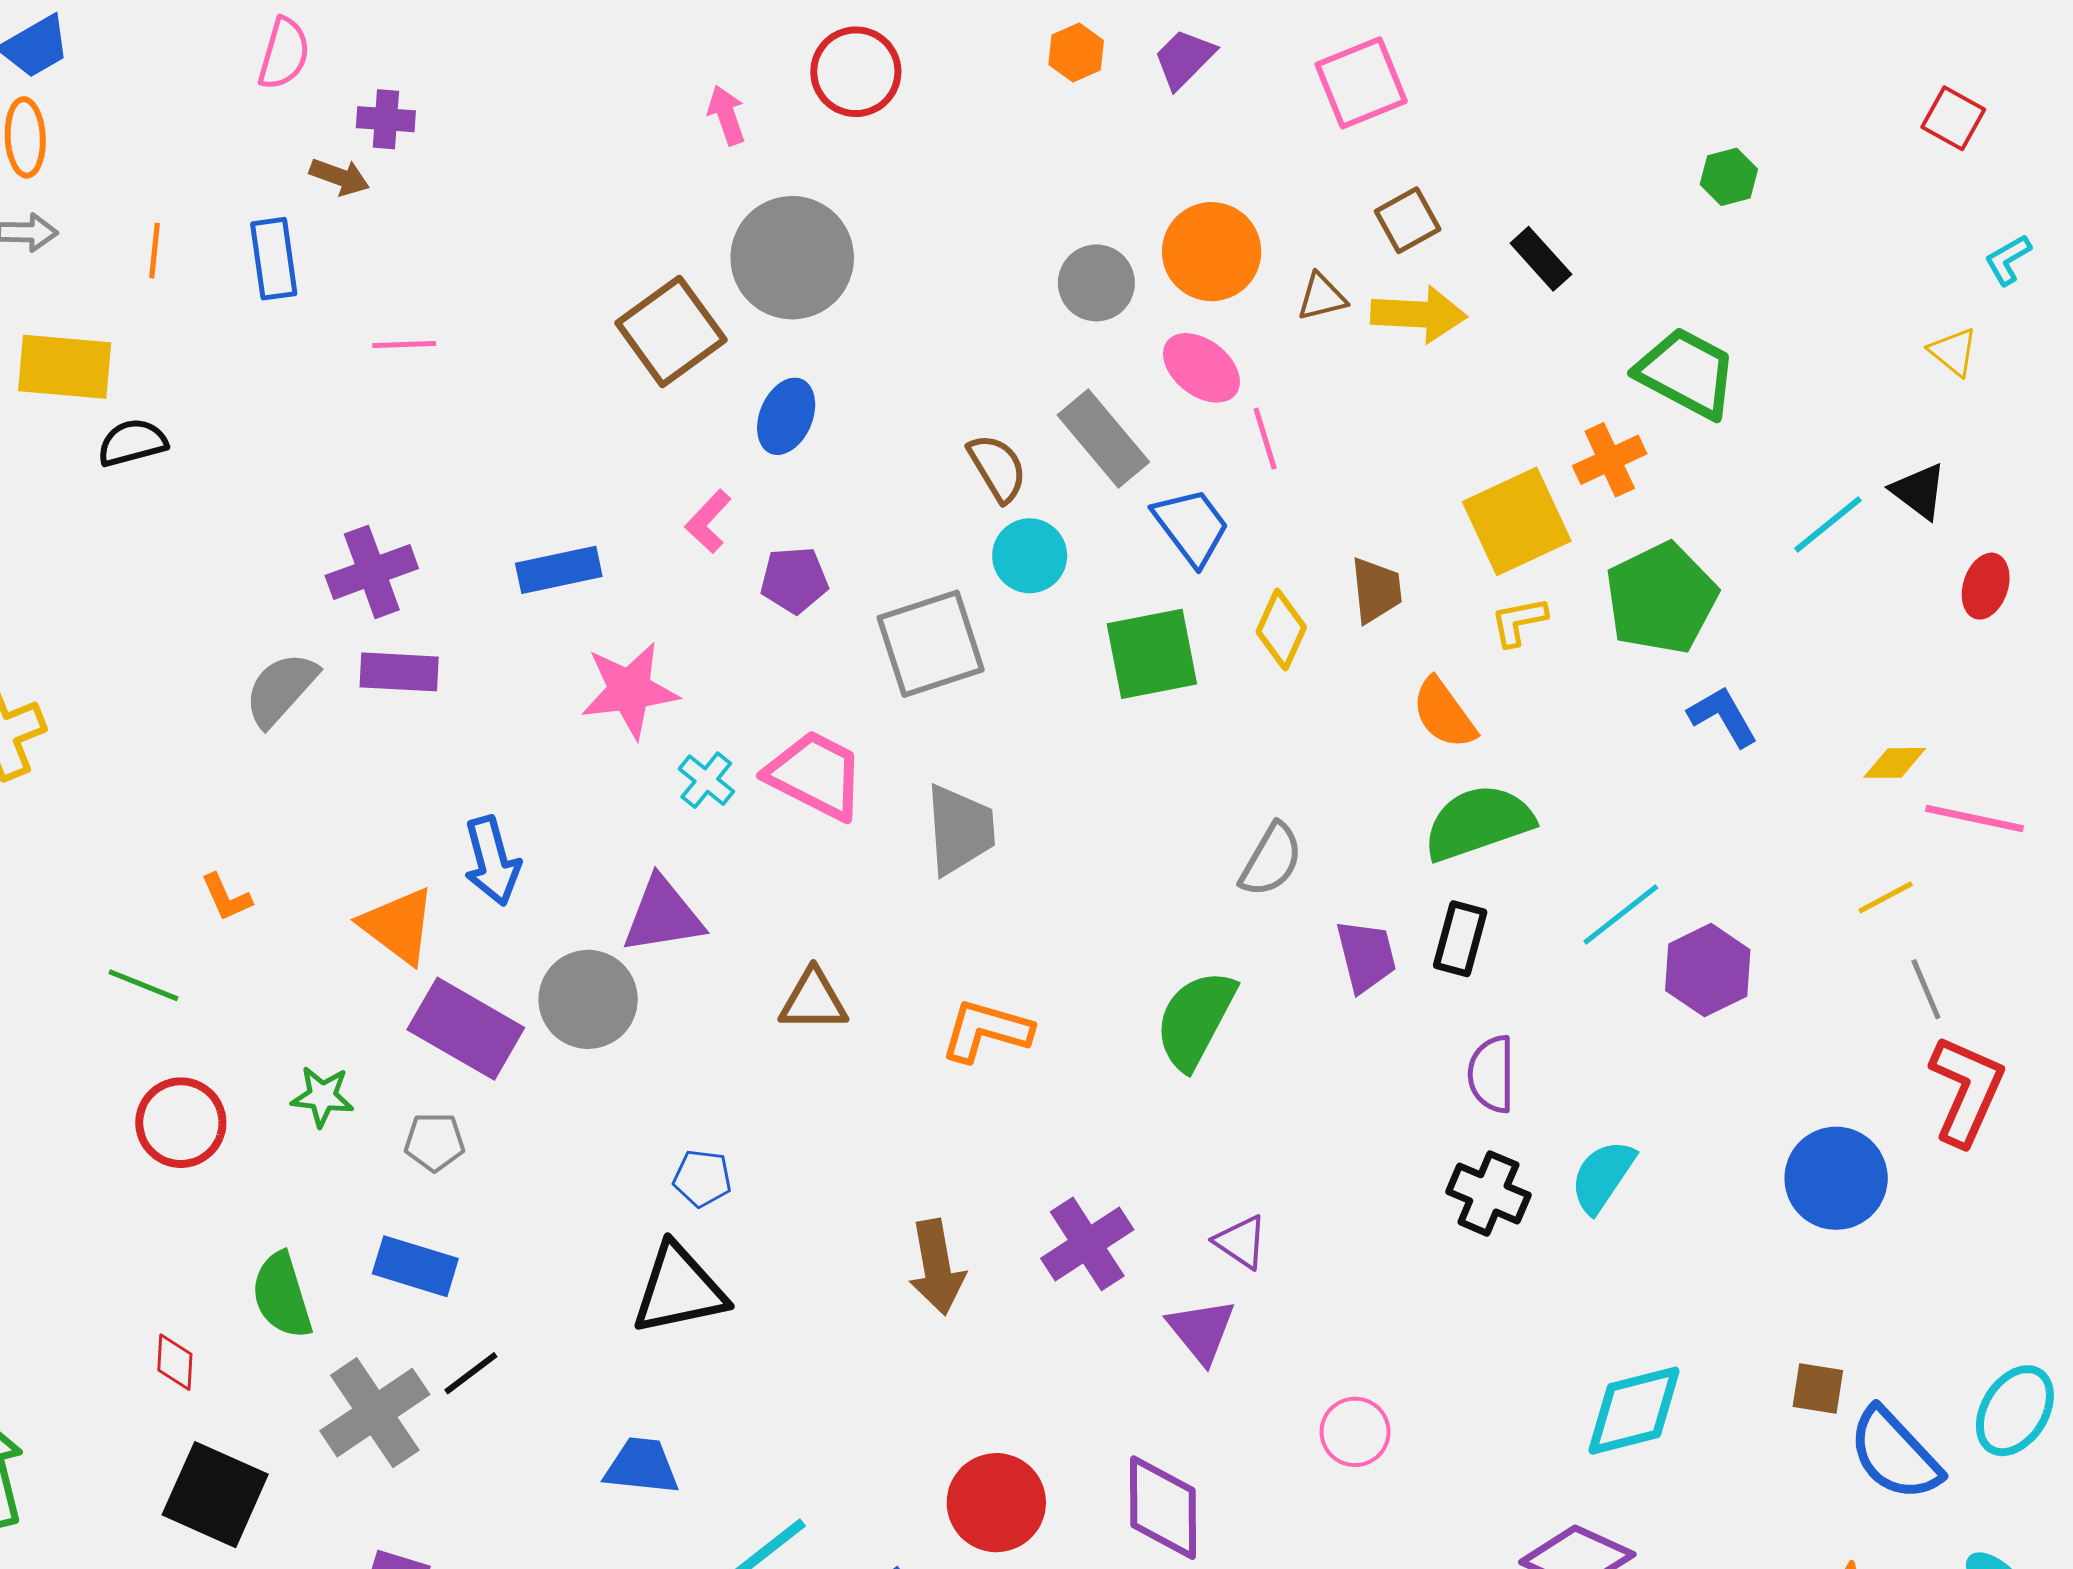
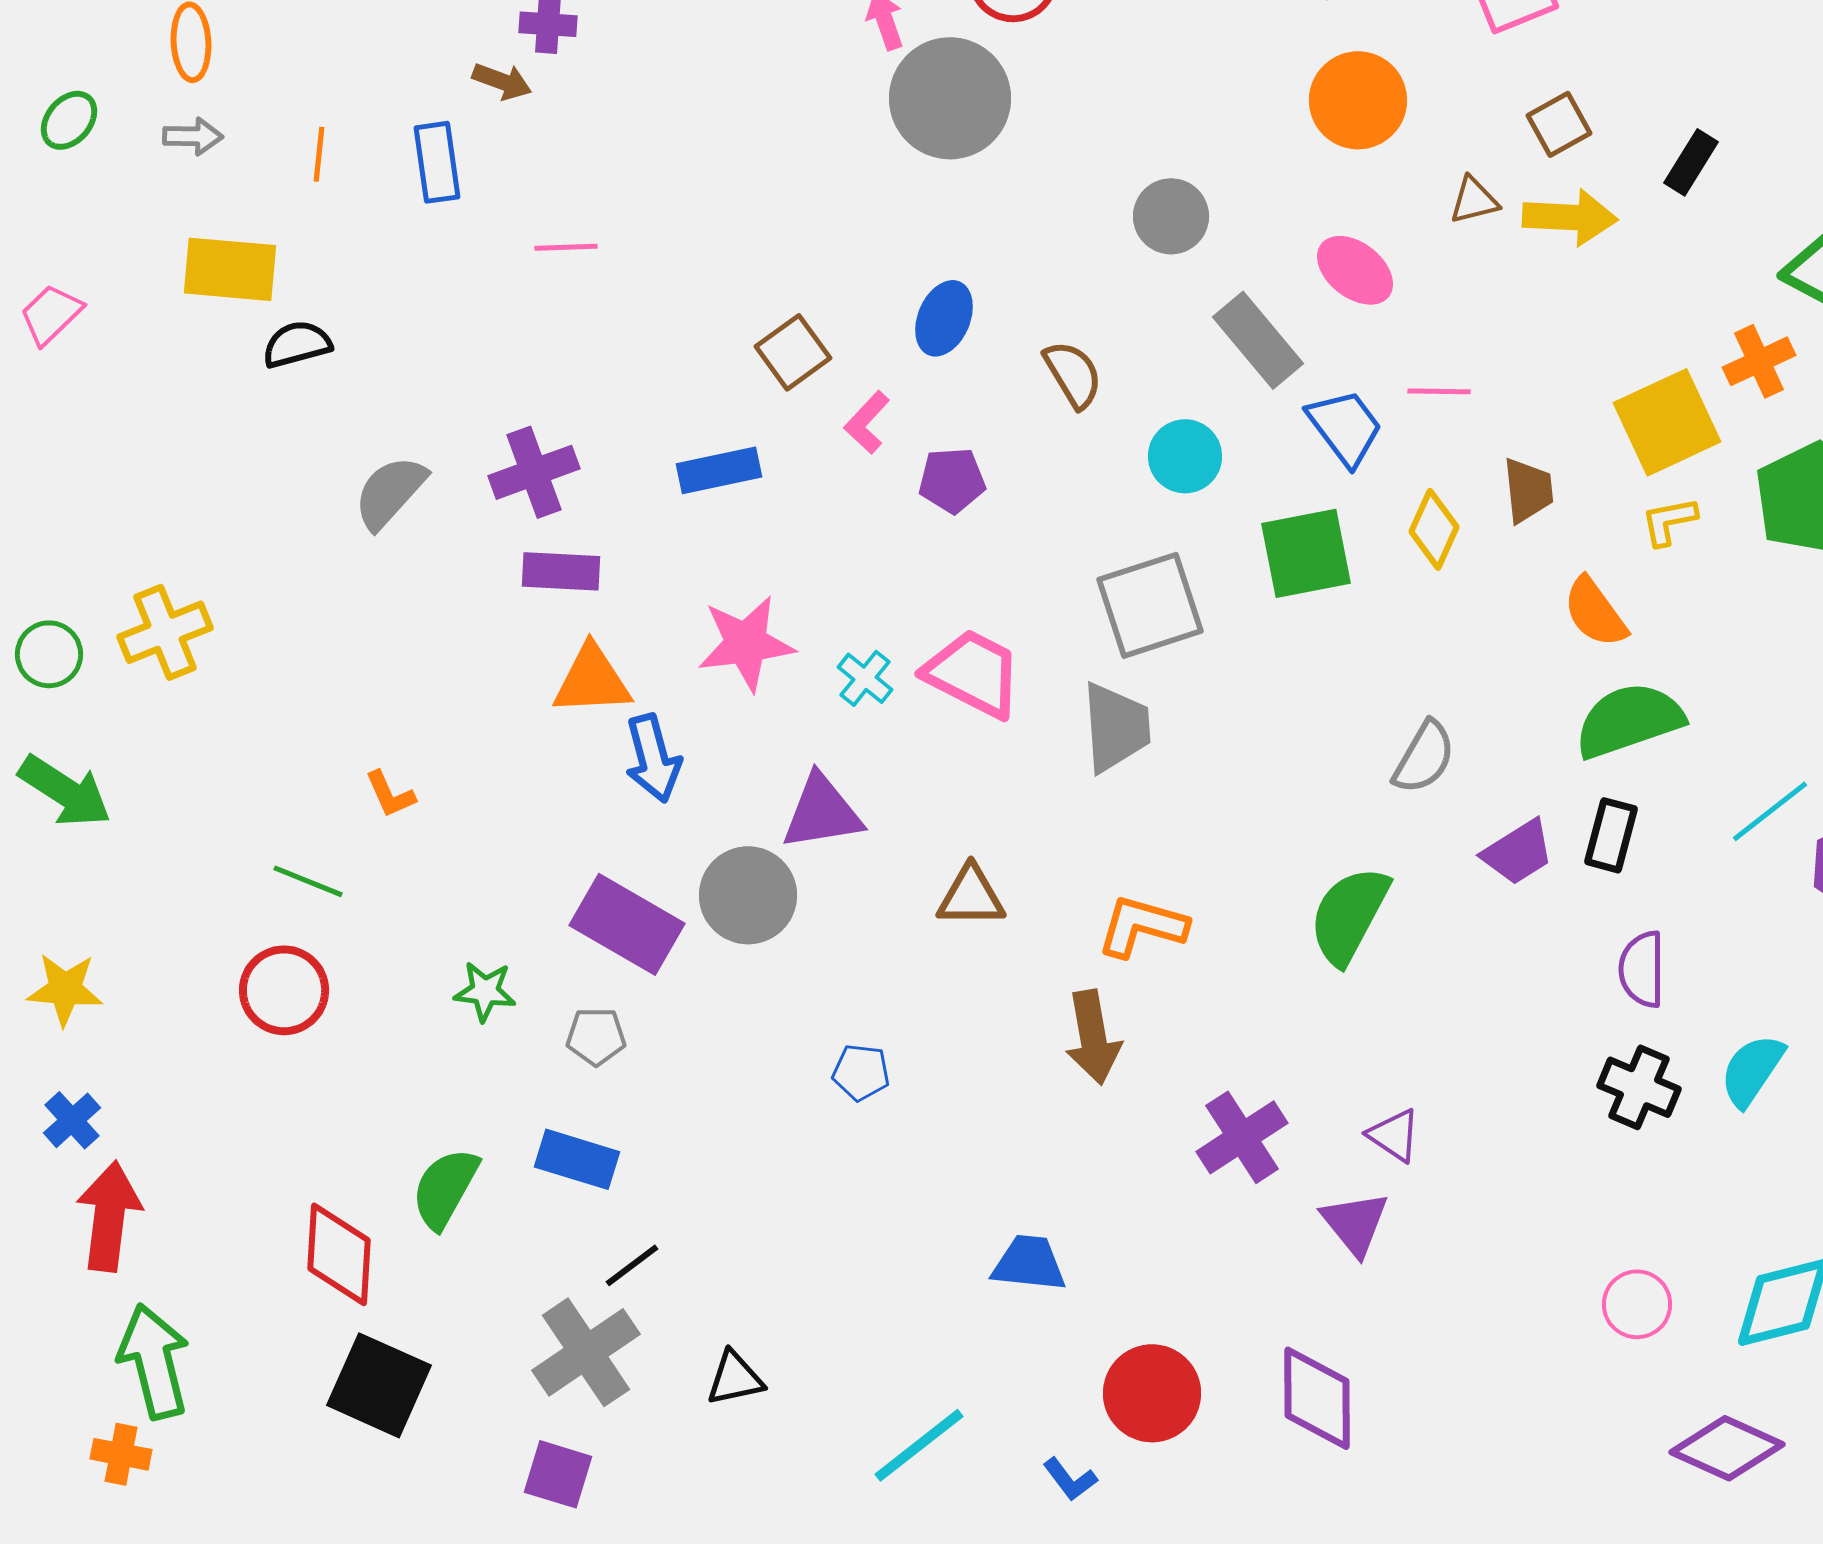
orange circle: (1212, 252) -> (1358, 100), moved
gray circle: (792, 258) -> (950, 98), moved
black rectangle: (1541, 259) -> (1691, 162), turned 74
gray circle: (1096, 283) -> (1171, 216), moved
brown square: (671, 331) -> (793, 352), moved, size x0.7
pink line: (1265, 439) -> (1439, 391), moved, turned -72
brown semicircle: (997, 468) -> (1073, 374), moved
gray square: (931, 644) -> (1150, 605), moved
gray semicircle: (281, 689) -> (390, 492), moved
pink star: (630, 690) -> (746, 643), moved
orange triangle: (398, 926) -> (592, 680), moved, turned -40
purple trapezoid: (1366, 956) -> (1518, 852), turned 72
red circle: (181, 1123) -> (284, 990), moved
brown arrow: (937, 1267) -> (1093, 1037), moved
black triangle: (679, 1289) -> (735, 1378), moved, size x0.6
green semicircle: (282, 1295) -> (445, 1188), turned 46
red diamond: (175, 1362) -> (339, 1254), size x1.8
gray cross: (375, 1413) -> (586, 1352), moved
pink circle: (1355, 1432) -> (1637, 1304), moved
blue trapezoid: (642, 1466) -> (1029, 1263), moved

